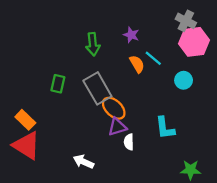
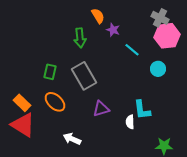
orange semicircle: (137, 64) -> (98, 16), moved
orange ellipse: (114, 108) -> (55, 102), moved
white semicircle: (129, 142) -> (130, 122), moved

